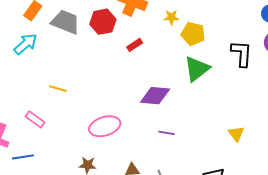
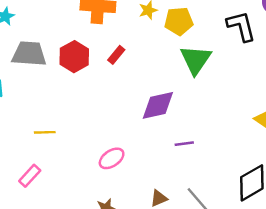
red hexagon: (103, 22) -> (74, 57), moved
pink rectangle: (35, 119) -> (30, 176), turned -66
pink ellipse: (105, 126) -> (112, 158), size x0.7

